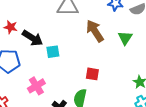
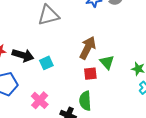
brown arrow: (95, 31) -> (88, 48), moved, turned 75
green triangle: (125, 38) -> (107, 62), moved

